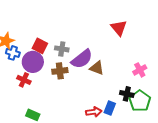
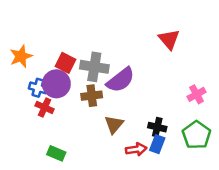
gray cross: (62, 49) -> (94, 67), size x1.5
blue cross: (13, 53) -> (38, 88), moved
brown triangle: (97, 68) -> (114, 124), moved, turned 49
black cross: (127, 94) -> (157, 127), moved

